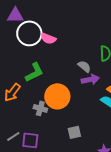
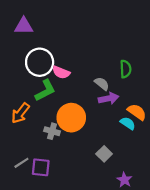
white circle: (29, 33) -> (40, 62), moved
pink semicircle: (48, 38) -> (61, 72), moved
gray square: (74, 132) -> (104, 154), moved, turned -32

